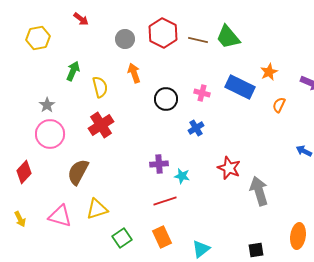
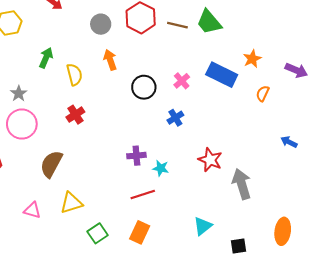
pink cross: (202, 93) -> (182, 81), turned 35
red cross: (101, 125) -> (75, 115), size x0.7
pink triangle: (60, 216) -> (32, 210), size x0.7
orange rectangle: (162, 237) -> (140, 232), turned 50
cyan triangle: (201, 249) -> (203, 226), moved

